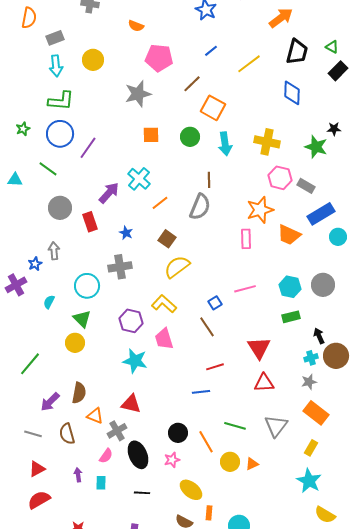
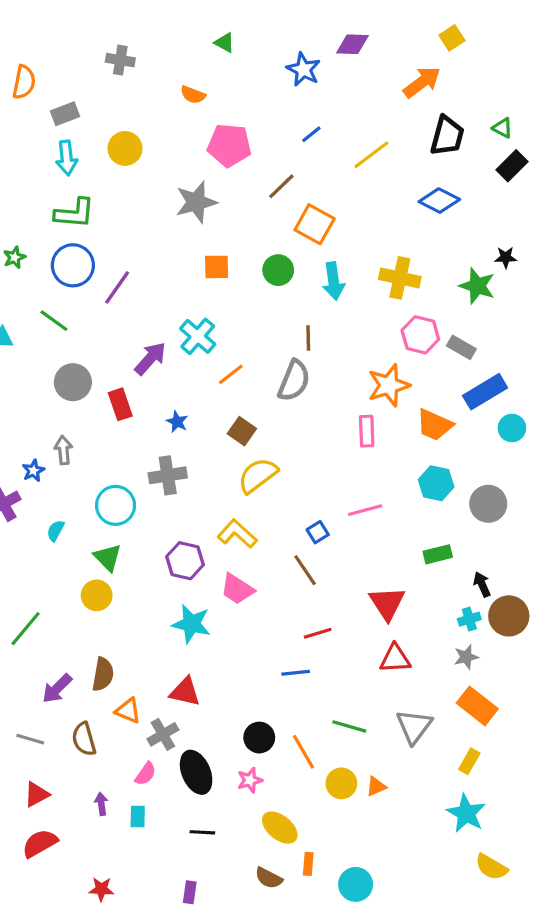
blue diamond: (292, 93) -> (439, 201), turned -65
cyan hexagon: (290, 287) -> (436, 483), moved
pink trapezoid: (164, 339) -> (237, 589), turned -40

